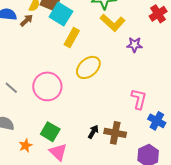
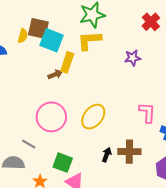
brown arrow: (27, 20) -> (55, 74), moved, turned 32
yellow L-shape: (113, 23) -> (89, 41), moved, turned 145
yellow ellipse: (88, 67) -> (93, 117), moved
gray line: (11, 88) -> (29, 144), moved

